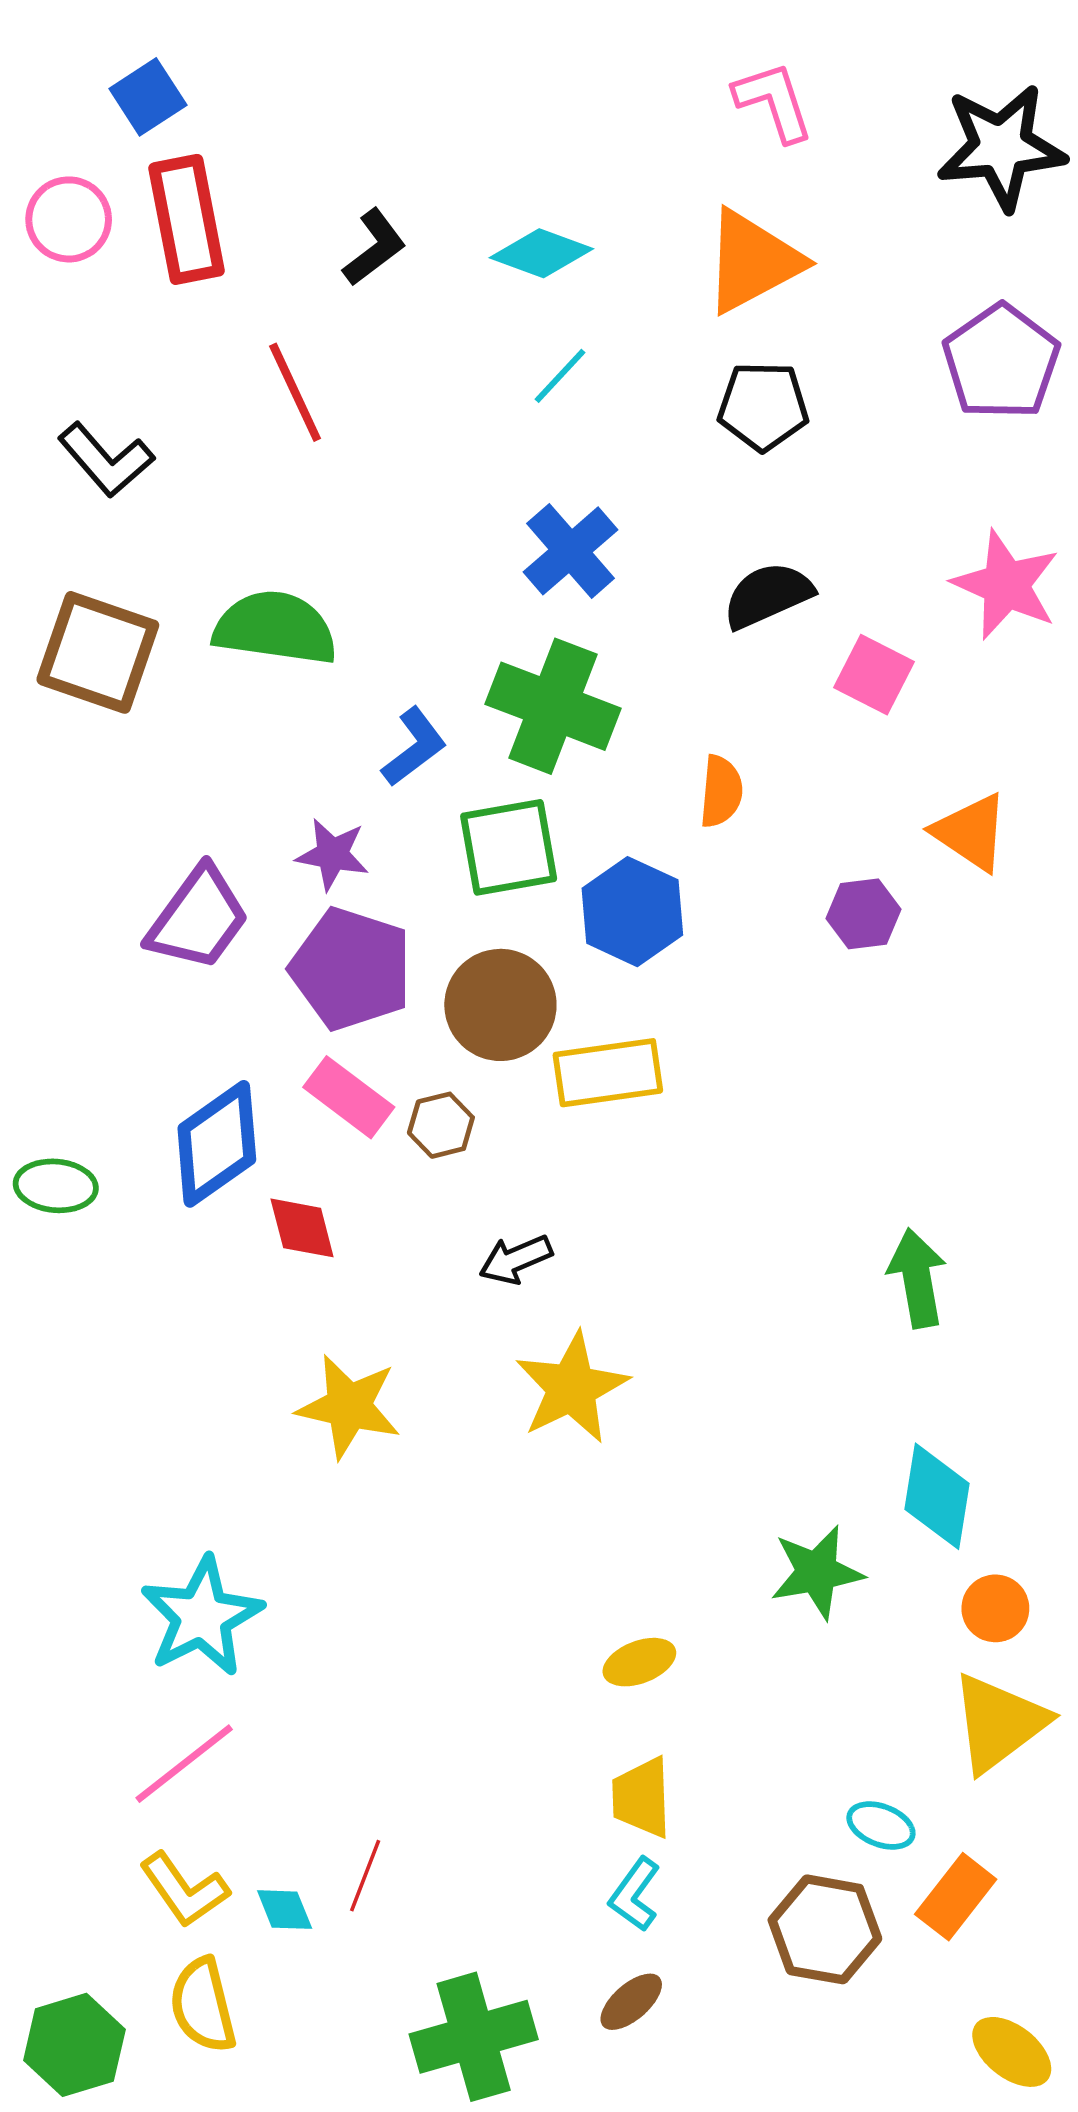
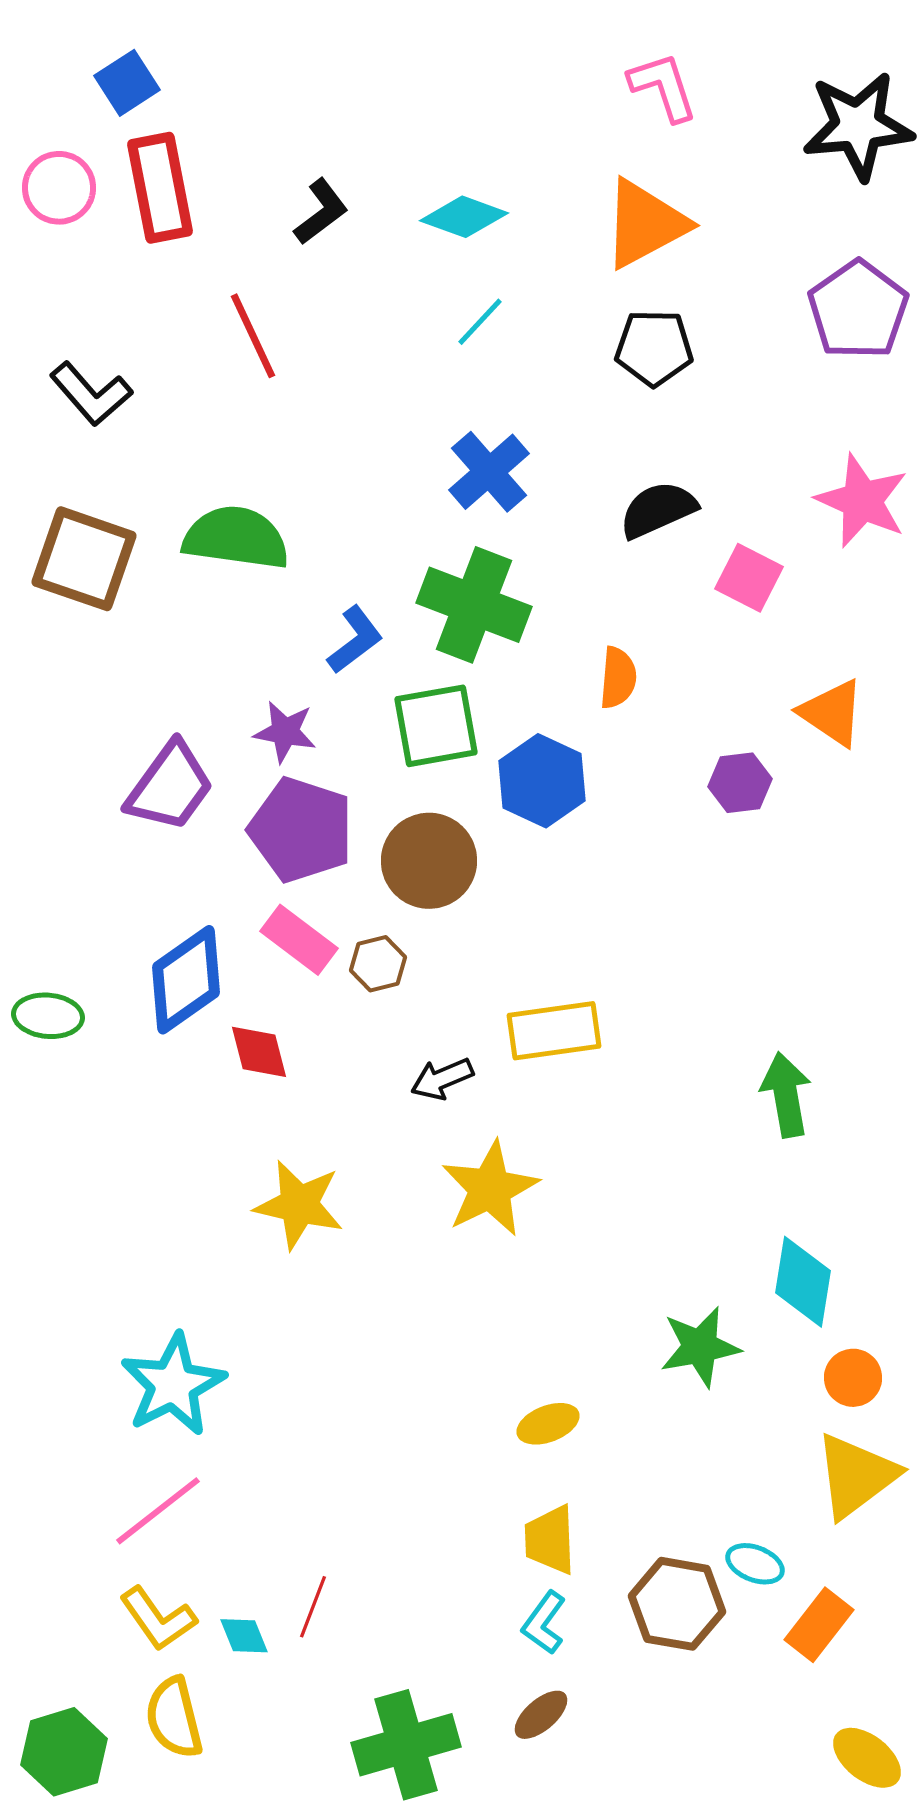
yellow rectangle: (608, 1073) -> (554, 1031), moved
brown hexagon: (825, 1929) -> (677, 1604), moved

